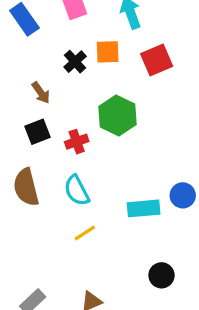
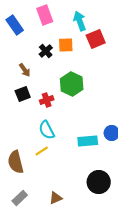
red square: (157, 60) -> (96, 39), moved
brown semicircle: (26, 187) -> (16, 162), moved
yellow line: (85, 233) -> (42, 151), moved
black circle: (162, 275) -> (99, 182), size x1.5

